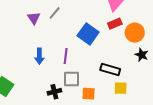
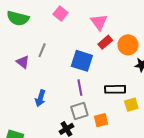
blue arrow: (39, 56) -> (40, 98), turned 35
purple line: (66, 56) -> (80, 88), moved

